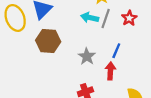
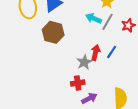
gray star: (87, 56) -> (84, 62), moved
red arrow: (110, 71) -> (96, 53), moved

